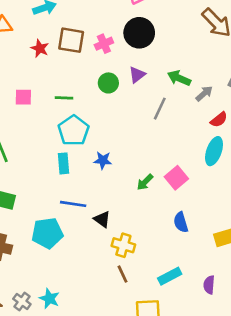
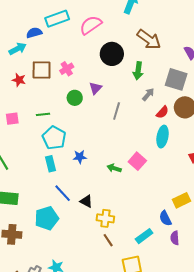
black circle: (139, 33) -> (112, 54), moved
green arrow: (179, 78) -> (138, 71), moved, turned -96
green arrow: (145, 182) -> (114, 168), turned 72
blue line: (73, 204) -> (63, 193), turned 48
blue semicircle: (181, 222) -> (165, 218), moved

